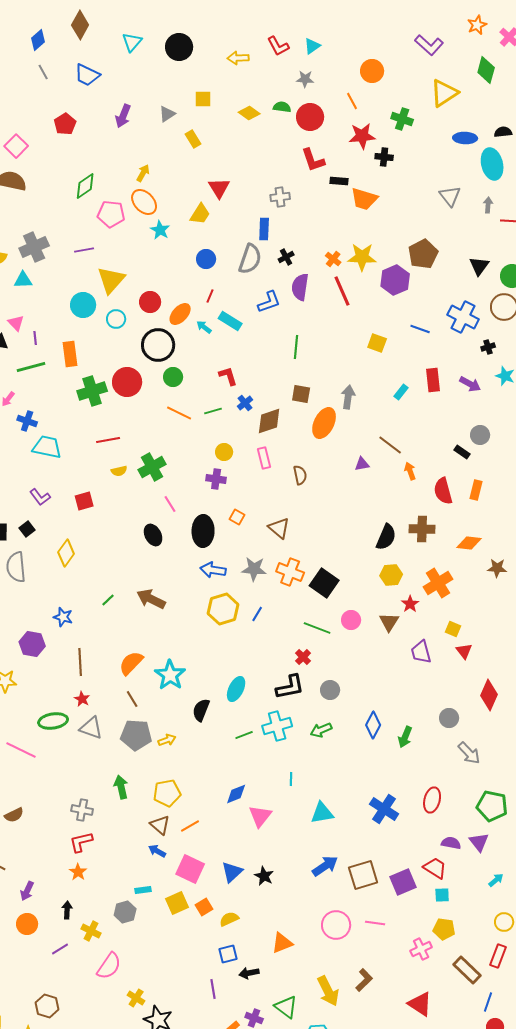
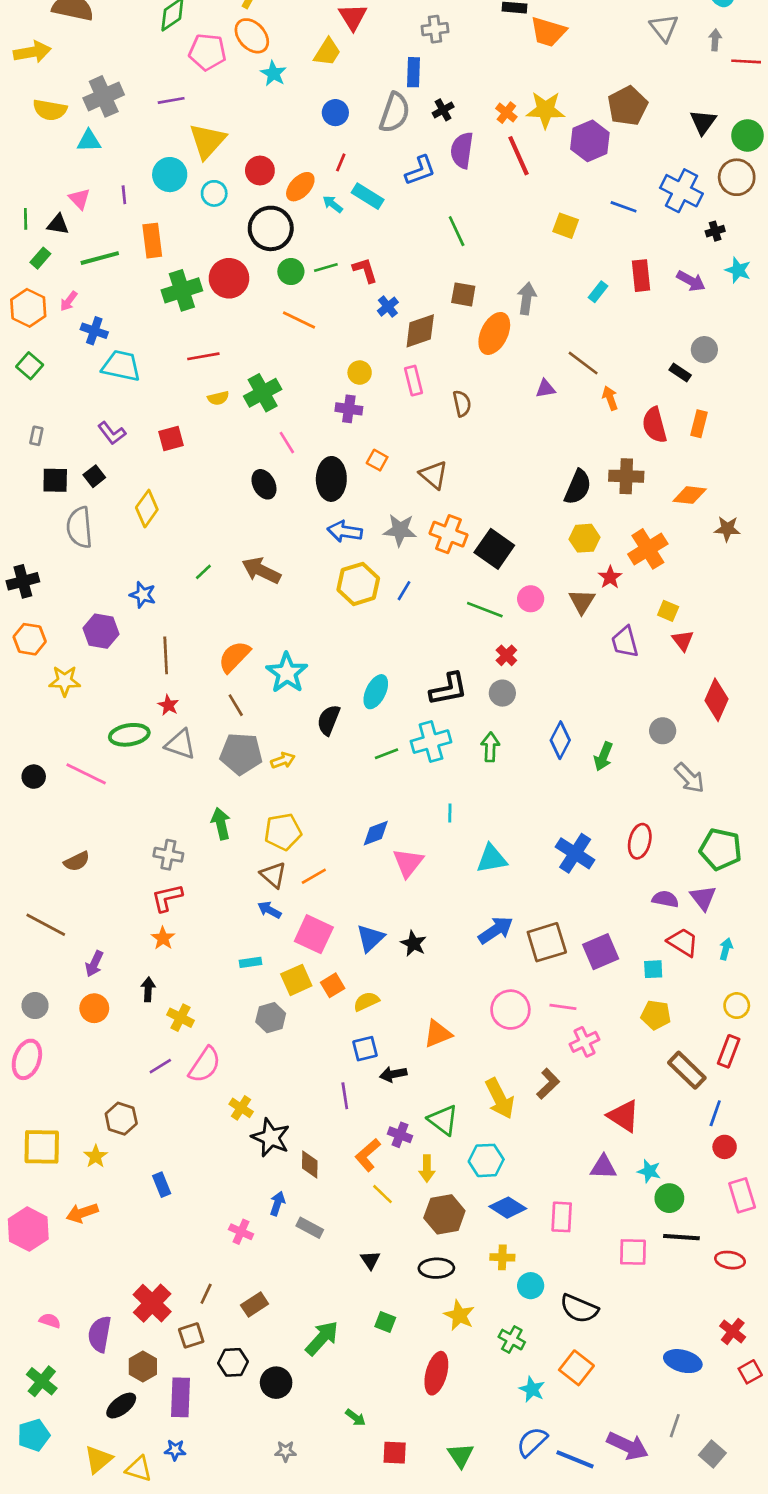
purple line: (35, 338) -> (124, 195), moved
green line: (296, 347) -> (457, 231), turned -30
green line: (213, 411) -> (326, 267), moved
red cross: (303, 657) -> (506, 655), moved
green arrow: (321, 730) -> (490, 747), turned 115
red trapezoid: (435, 868) -> (683, 942), moved
cyan arrow: (496, 880) -> (726, 949), turned -35
gray hexagon: (125, 912) -> (271, 1018), moved
purple line: (60, 949) -> (160, 1066), moved
pink cross: (421, 949) -> (585, 1042), moved

